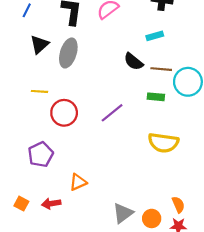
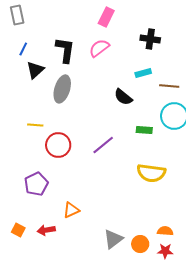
black triangle: (40, 44) -> (35, 70), moved
brown line: (161, 69) -> (169, 86), moved
orange semicircle: (178, 205) -> (165, 231), turned -63

